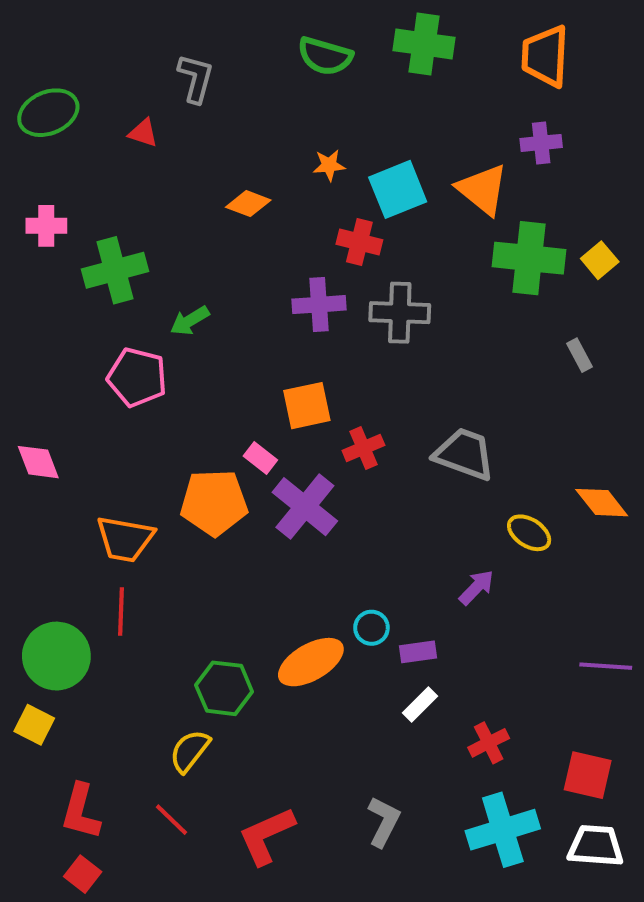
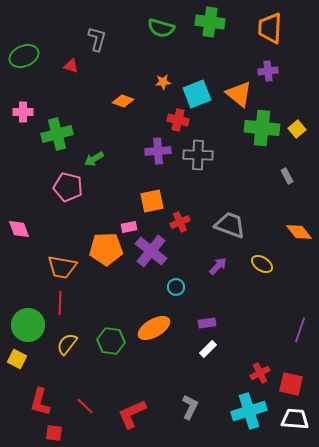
pink rectangle: (260, 458) -> (129, 227), turned -49
orange diamond: (602, 503) -> (299, 232), moved
purple arrow: (477, 587) -> (218, 266), moved
cyan circle: (371, 628) -> (176, 287), moved
purple line: (606, 666) -> (300, 330), turned -75
red cross: (489, 743) -> (260, 373), moved
yellow semicircle: (190, 751) -> (67, 344), moved
red square: (83, 874) -> (54, 433), moved, turned -30

